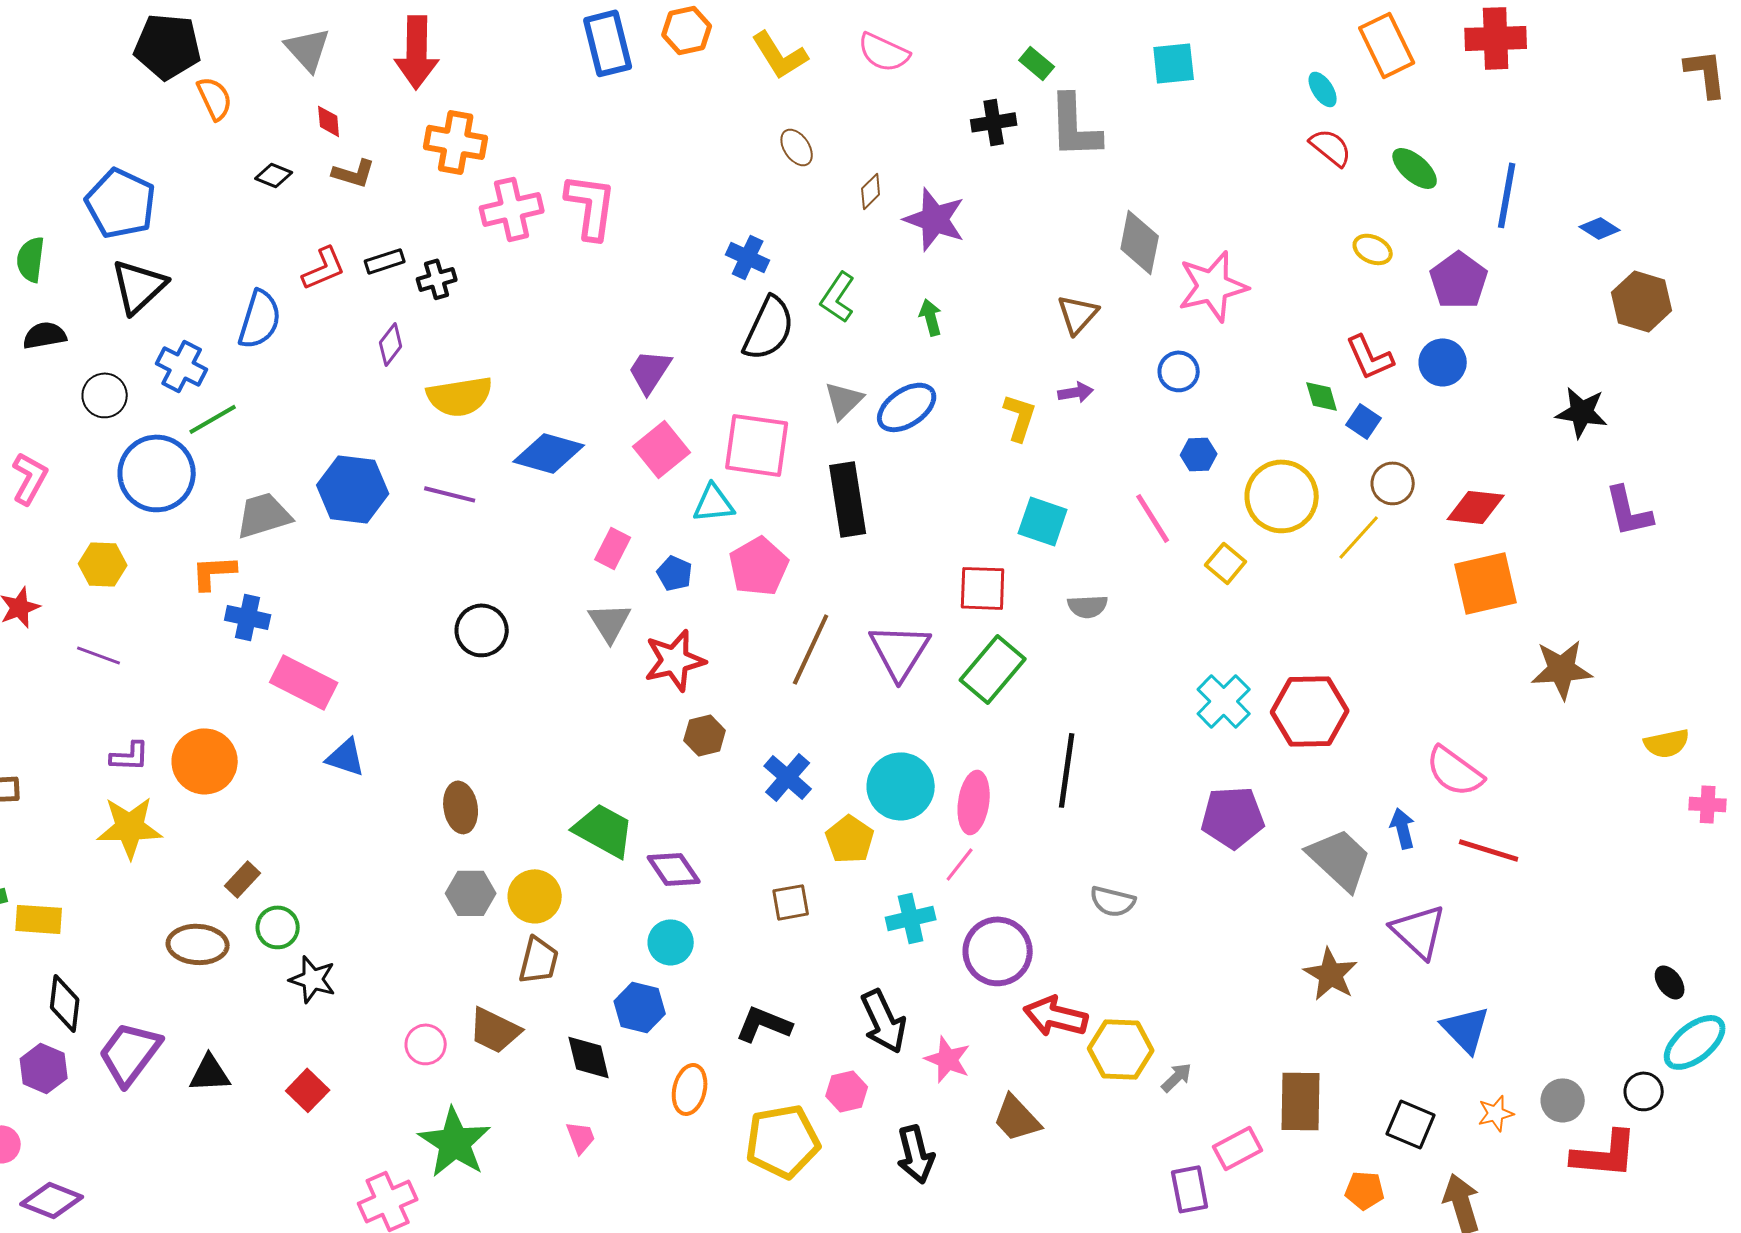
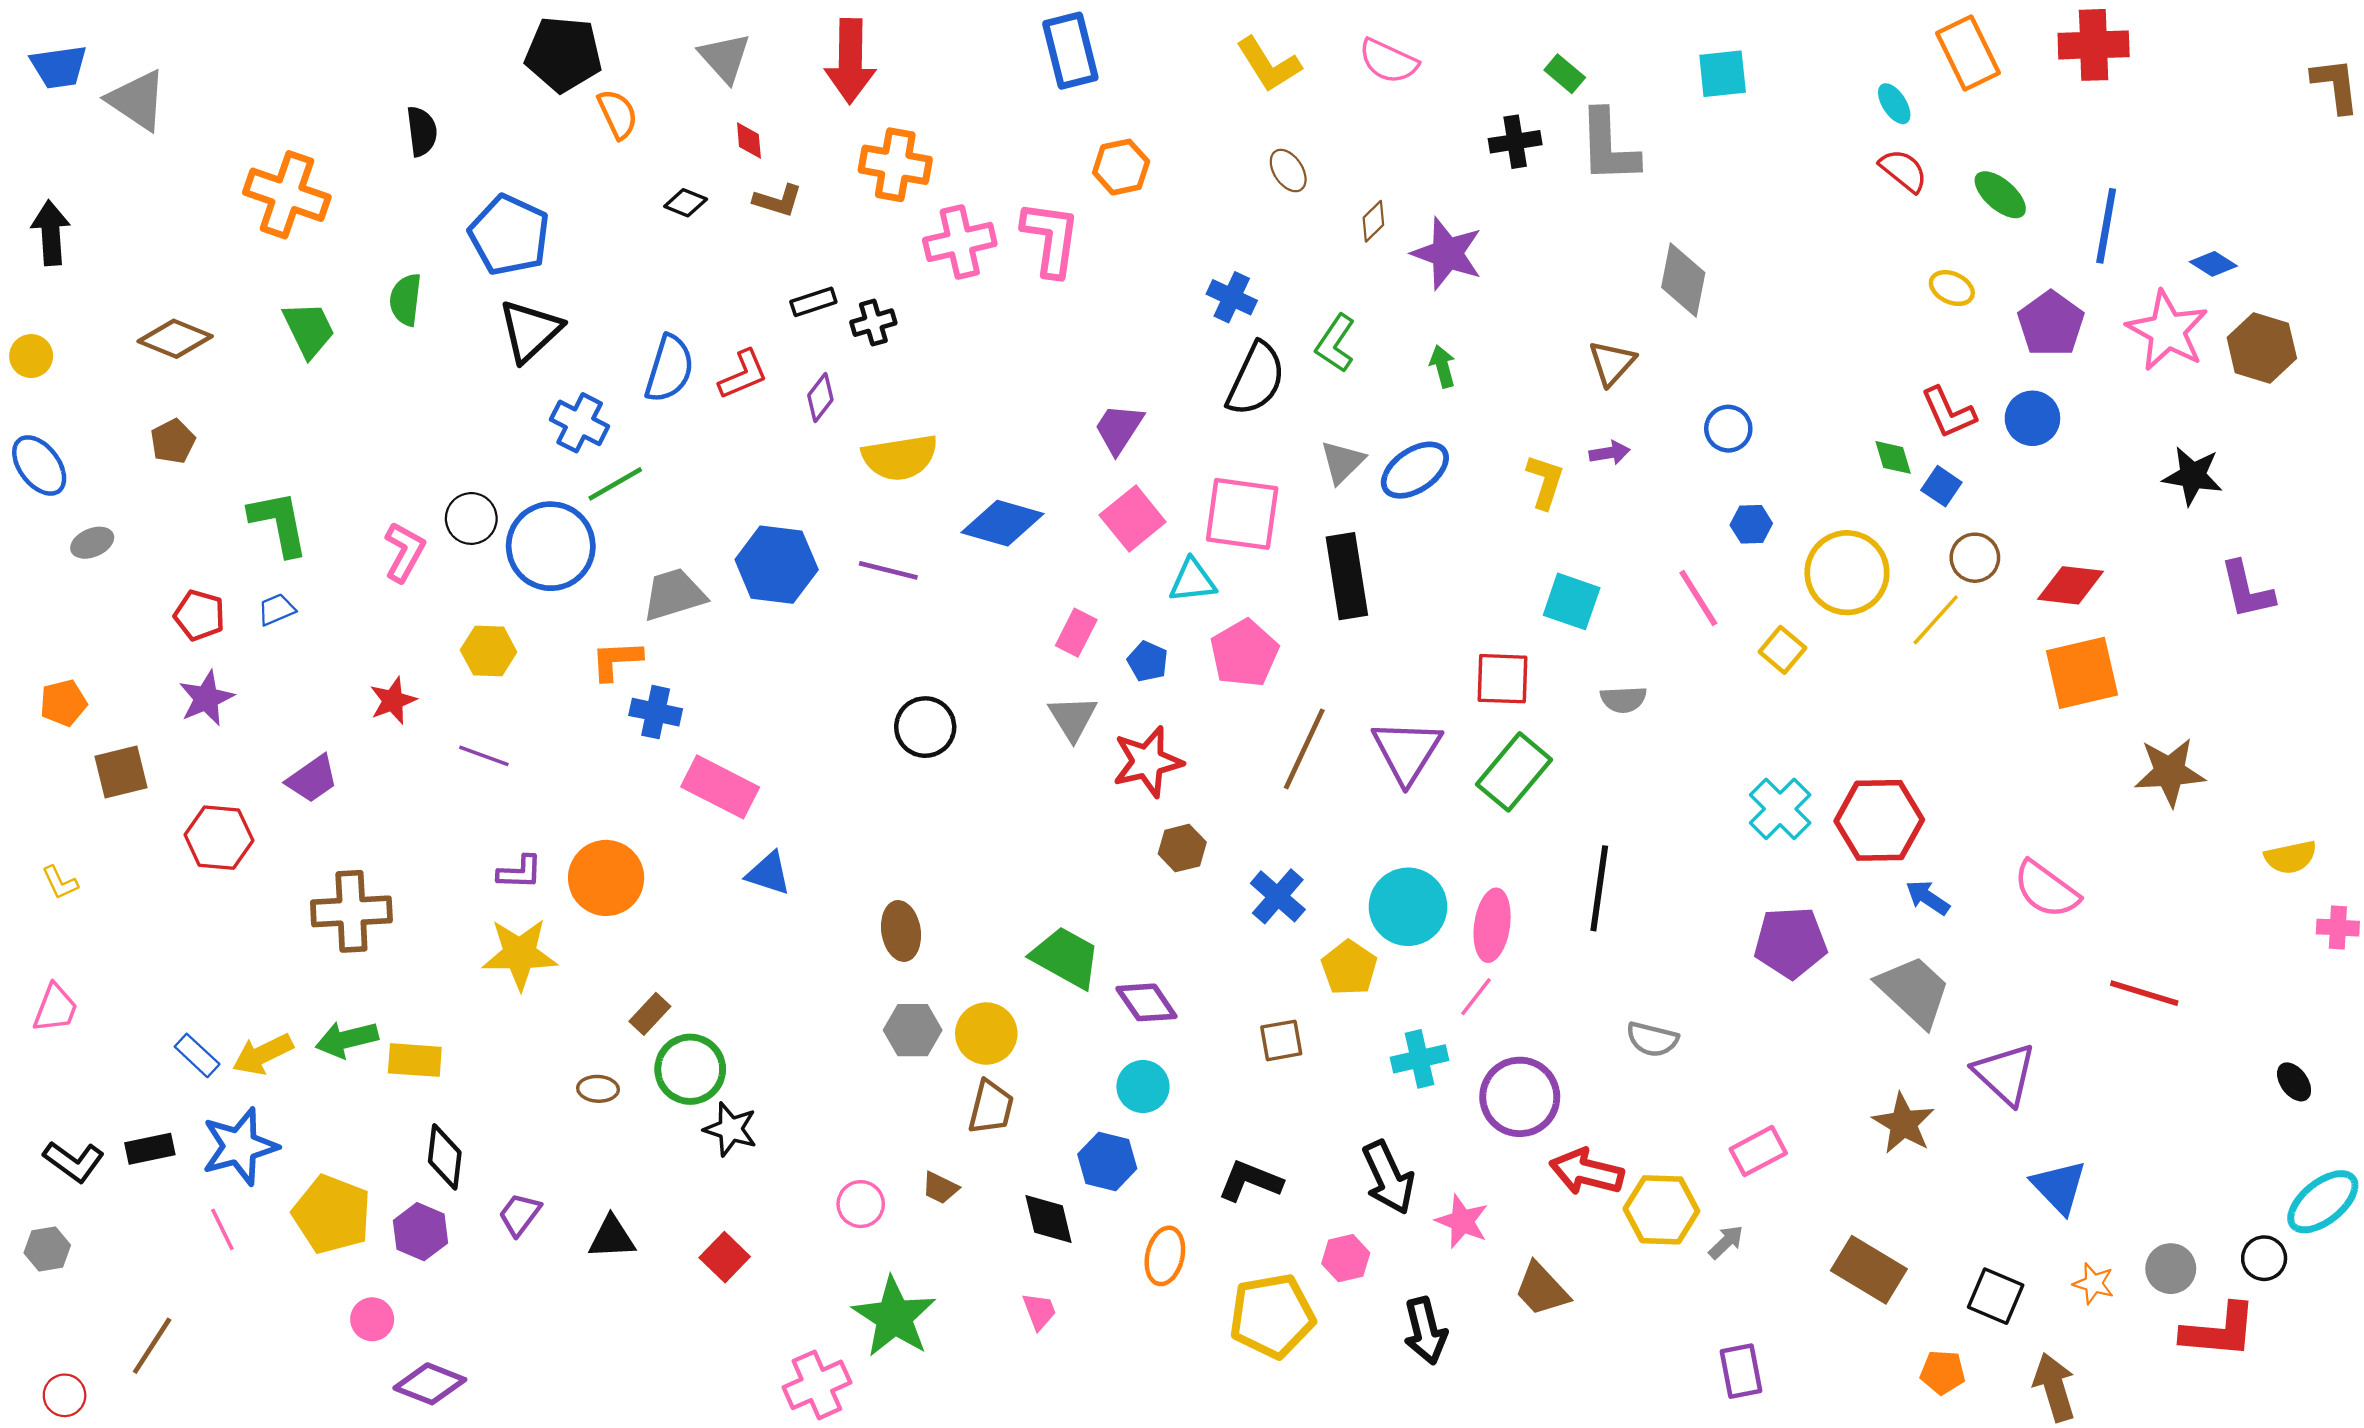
orange hexagon: (687, 30) -> (1121, 167), moved
red L-shape: (324, 268) -> (743, 374), moved
pink star: (1213, 286) -> (2167, 331), moved, turned -30
black semicircle: (45, 335) -> (422, 131), moved, turned 93
black circle: (105, 395) -> (471, 518), moved
blue arrow: (1403, 828) -> (1928, 898), moved, turned -42
red line: (1489, 850) -> (2144, 993), moved
green circle: (278, 927) -> (690, 1069), size x1.4
brown ellipse: (198, 944) -> (598, 1089), size x0.6
black ellipse: (1670, 982) -> (2294, 1082), moved
brown trapezoid: (495, 1030) -> (940, 1188), size x0.6
purple trapezoid: (130, 1053) -> (520, 1214), size x0.6
brown rectangle: (1301, 1101) -> (1869, 1270), turned -60
orange star: (1496, 1113) -> (2094, 1284), turned 30
pink rectangle: (1238, 1148) -> (1758, 1151), moved

